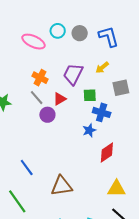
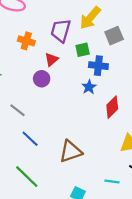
yellow arrow: (102, 67) -> (90, 18), size x1.6
gray line: (37, 98) -> (18, 110), moved

